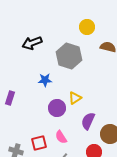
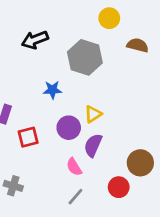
purple semicircle: (88, 121) -> (93, 145), moved
red square: (39, 143) -> (28, 137), moved

